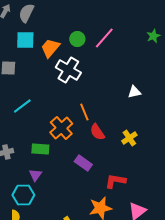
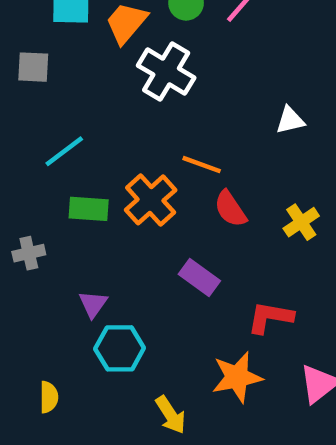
white triangle: (134, 92) -> (290, 120), moved
orange line: (84, 112) -> (202, 165), turned -48
green rectangle: (40, 149) -> (89, 209), moved
cyan hexagon: (23, 195) -> (120, 348), moved

